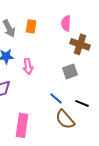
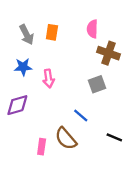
black line: (82, 103) -> (114, 137), moved
brown semicircle: (65, 119) -> (66, 139), moved
pink rectangle: (22, 125) -> (42, 147), size x0.6

